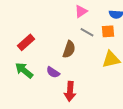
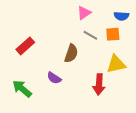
green arrow: (24, 70) -> (22, 89), moved
red arrow: (70, 91) -> (99, 84), moved

